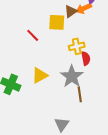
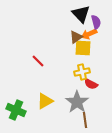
yellow square: (57, 22) -> (83, 48), moved
red semicircle: (86, 58) -> (91, 84), turned 128

